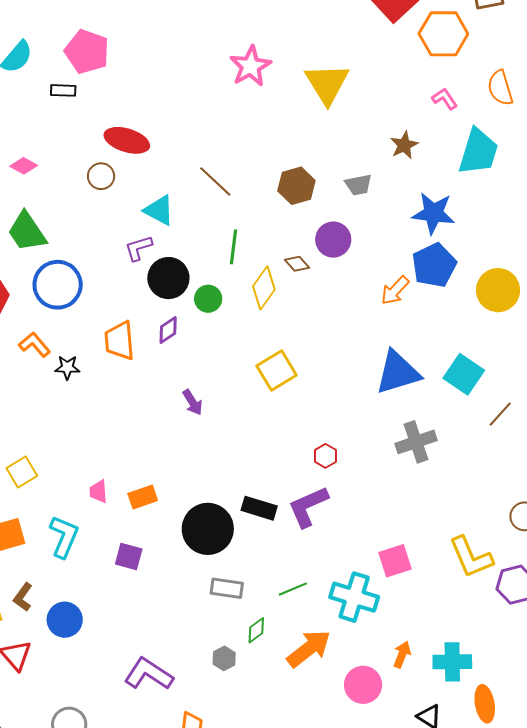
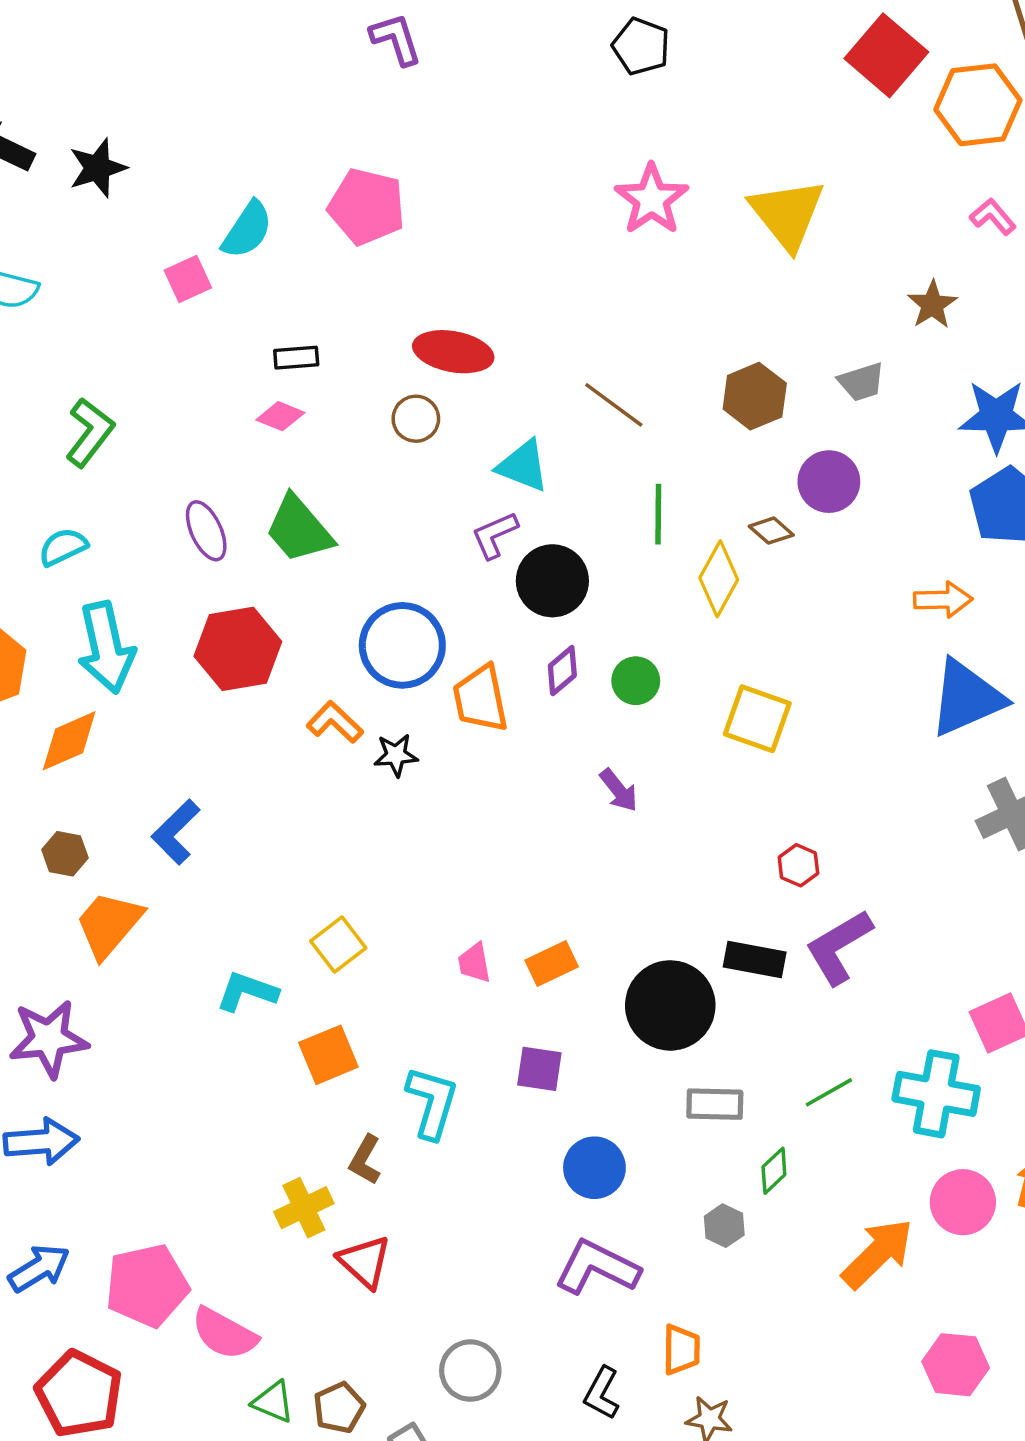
black rectangle: (63, 90) -> (296, 358), moved
blue circle: (58, 285) -> (402, 645), moved
orange arrow: (395, 291) -> (943, 600), moved, turned -128
green circle: (208, 299) -> (636, 681), moved
yellow square: (277, 371) -> (757, 719), turned -33
red hexagon: (325, 456) -> (798, 865), moved
cyan L-shape: (64, 537) -> (432, 1102), moved
blue circle: (65, 620) -> (594, 1168), moved
orange arrow: (309, 649) -> (878, 1254), moved
pink circle: (363, 685) -> (963, 1202), moved

